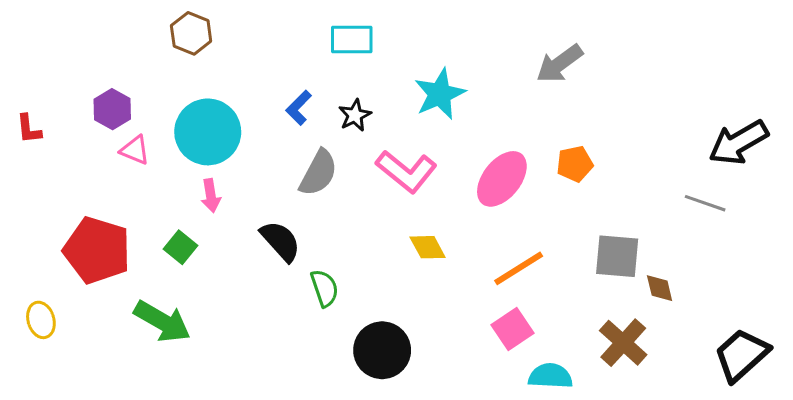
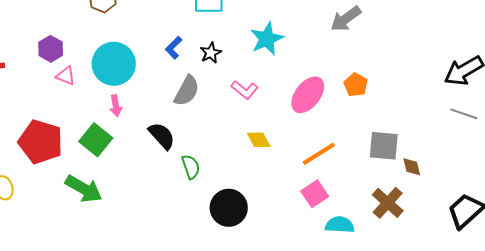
orange pentagon: (575, 164) -> (356, 85), turned -30
pink L-shape: (406, 171) -> (245, 90), size x0.7
gray line: (705, 203) -> (464, 114), moved
green square: (180, 247) -> (96, 140), size x1.5

